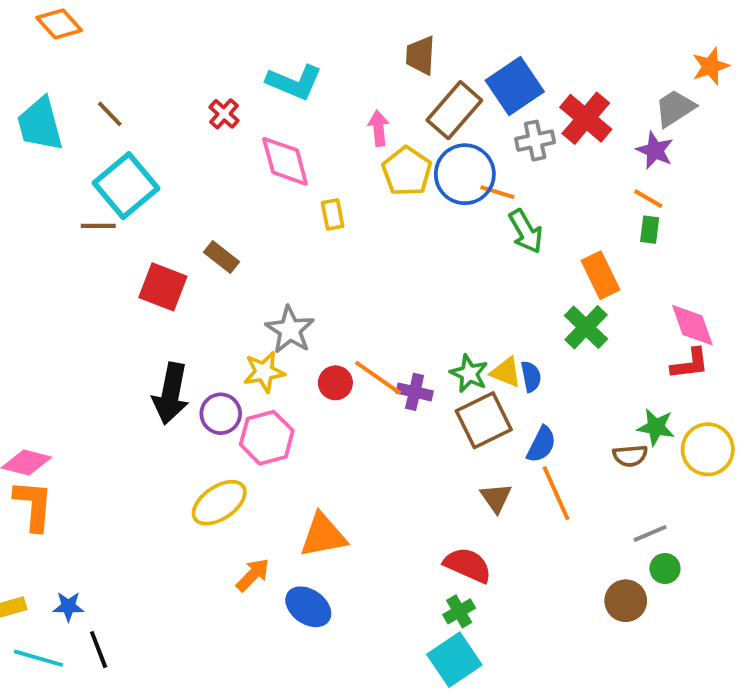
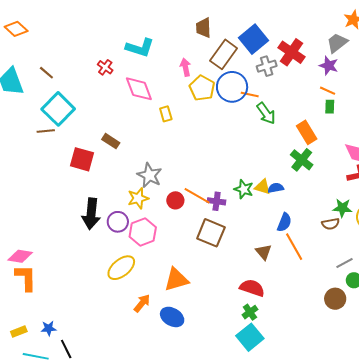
blue semicircle: (531, 377) -> (276, 188), turned -84
brown square: (484, 420) -> (211, 233), moved, turned -36

